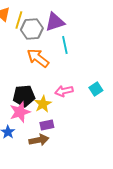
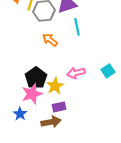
orange arrow: (38, 58) -> (50, 40), size x0.7
black pentagon: (24, 96) -> (36, 78), turned -30

